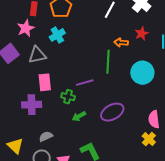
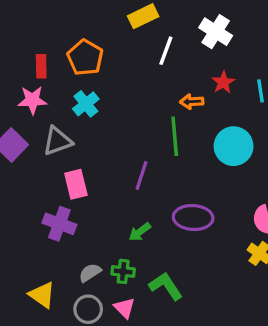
pink star: (26, 28) -> (32, 100), turned 30
purple line: (85, 83) -> (142, 175), turned -48
green cross: (68, 97) -> (123, 271), moved
purple cross: (32, 105) -> (59, 224), turned 30
purple ellipse: (112, 112) -> (193, 218), turned 40

